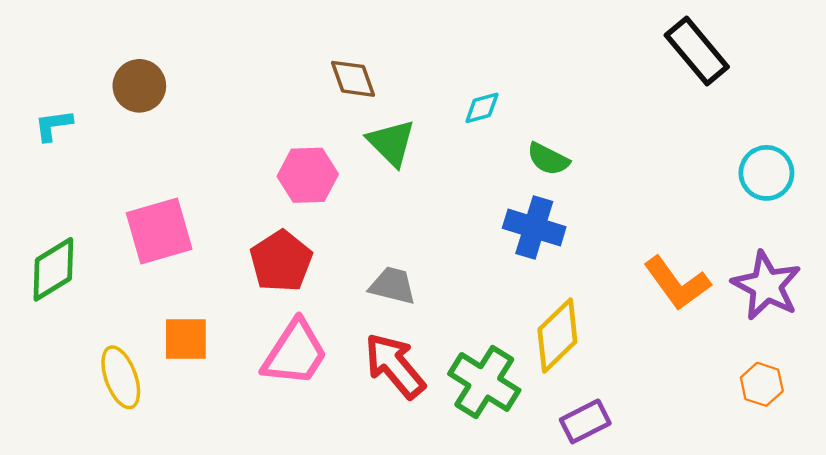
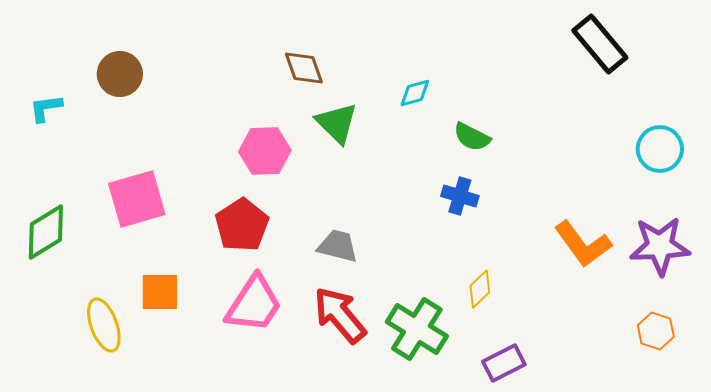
blue cross: (534, 228) -> (460, 196), size x0.7
purple star: (766, 286) -> (660, 246), turned -30
yellow diamond: (557, 336) -> (480, 289), size x0.6

